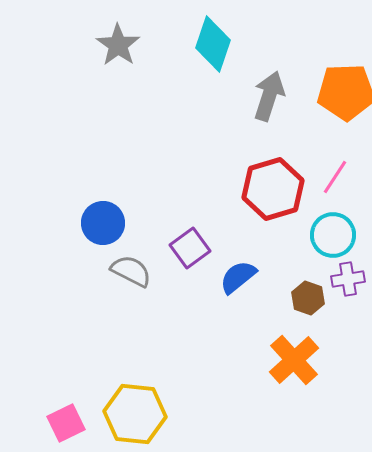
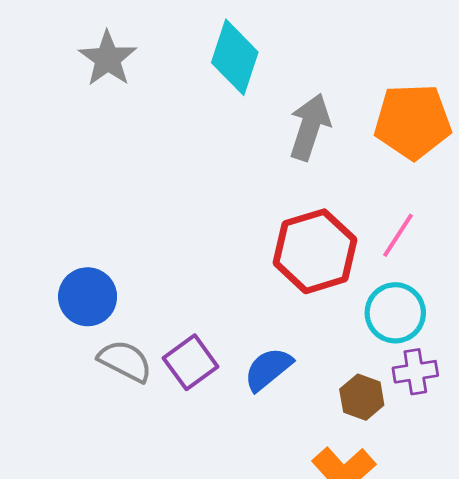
purple square: (190, 248) -> (191, 362), moved

